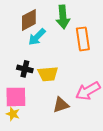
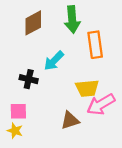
cyan arrow: (37, 37) -> (54, 61), moved
yellow trapezoid: (48, 74) -> (87, 88), moved
pink square: (16, 97) -> (18, 111), size x0.7

